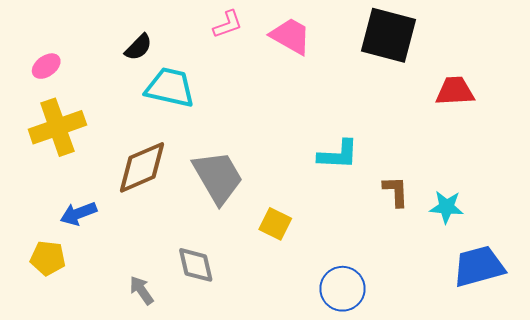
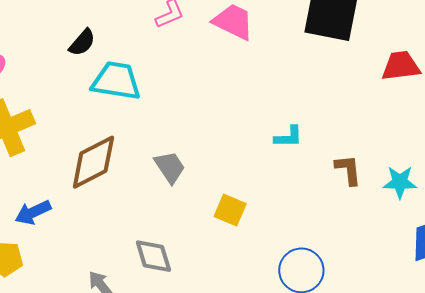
cyan L-shape: (338, 155) -> (288, 137), size x0.7
gray trapezoid: (218, 177) -> (170, 167), size x0.6

